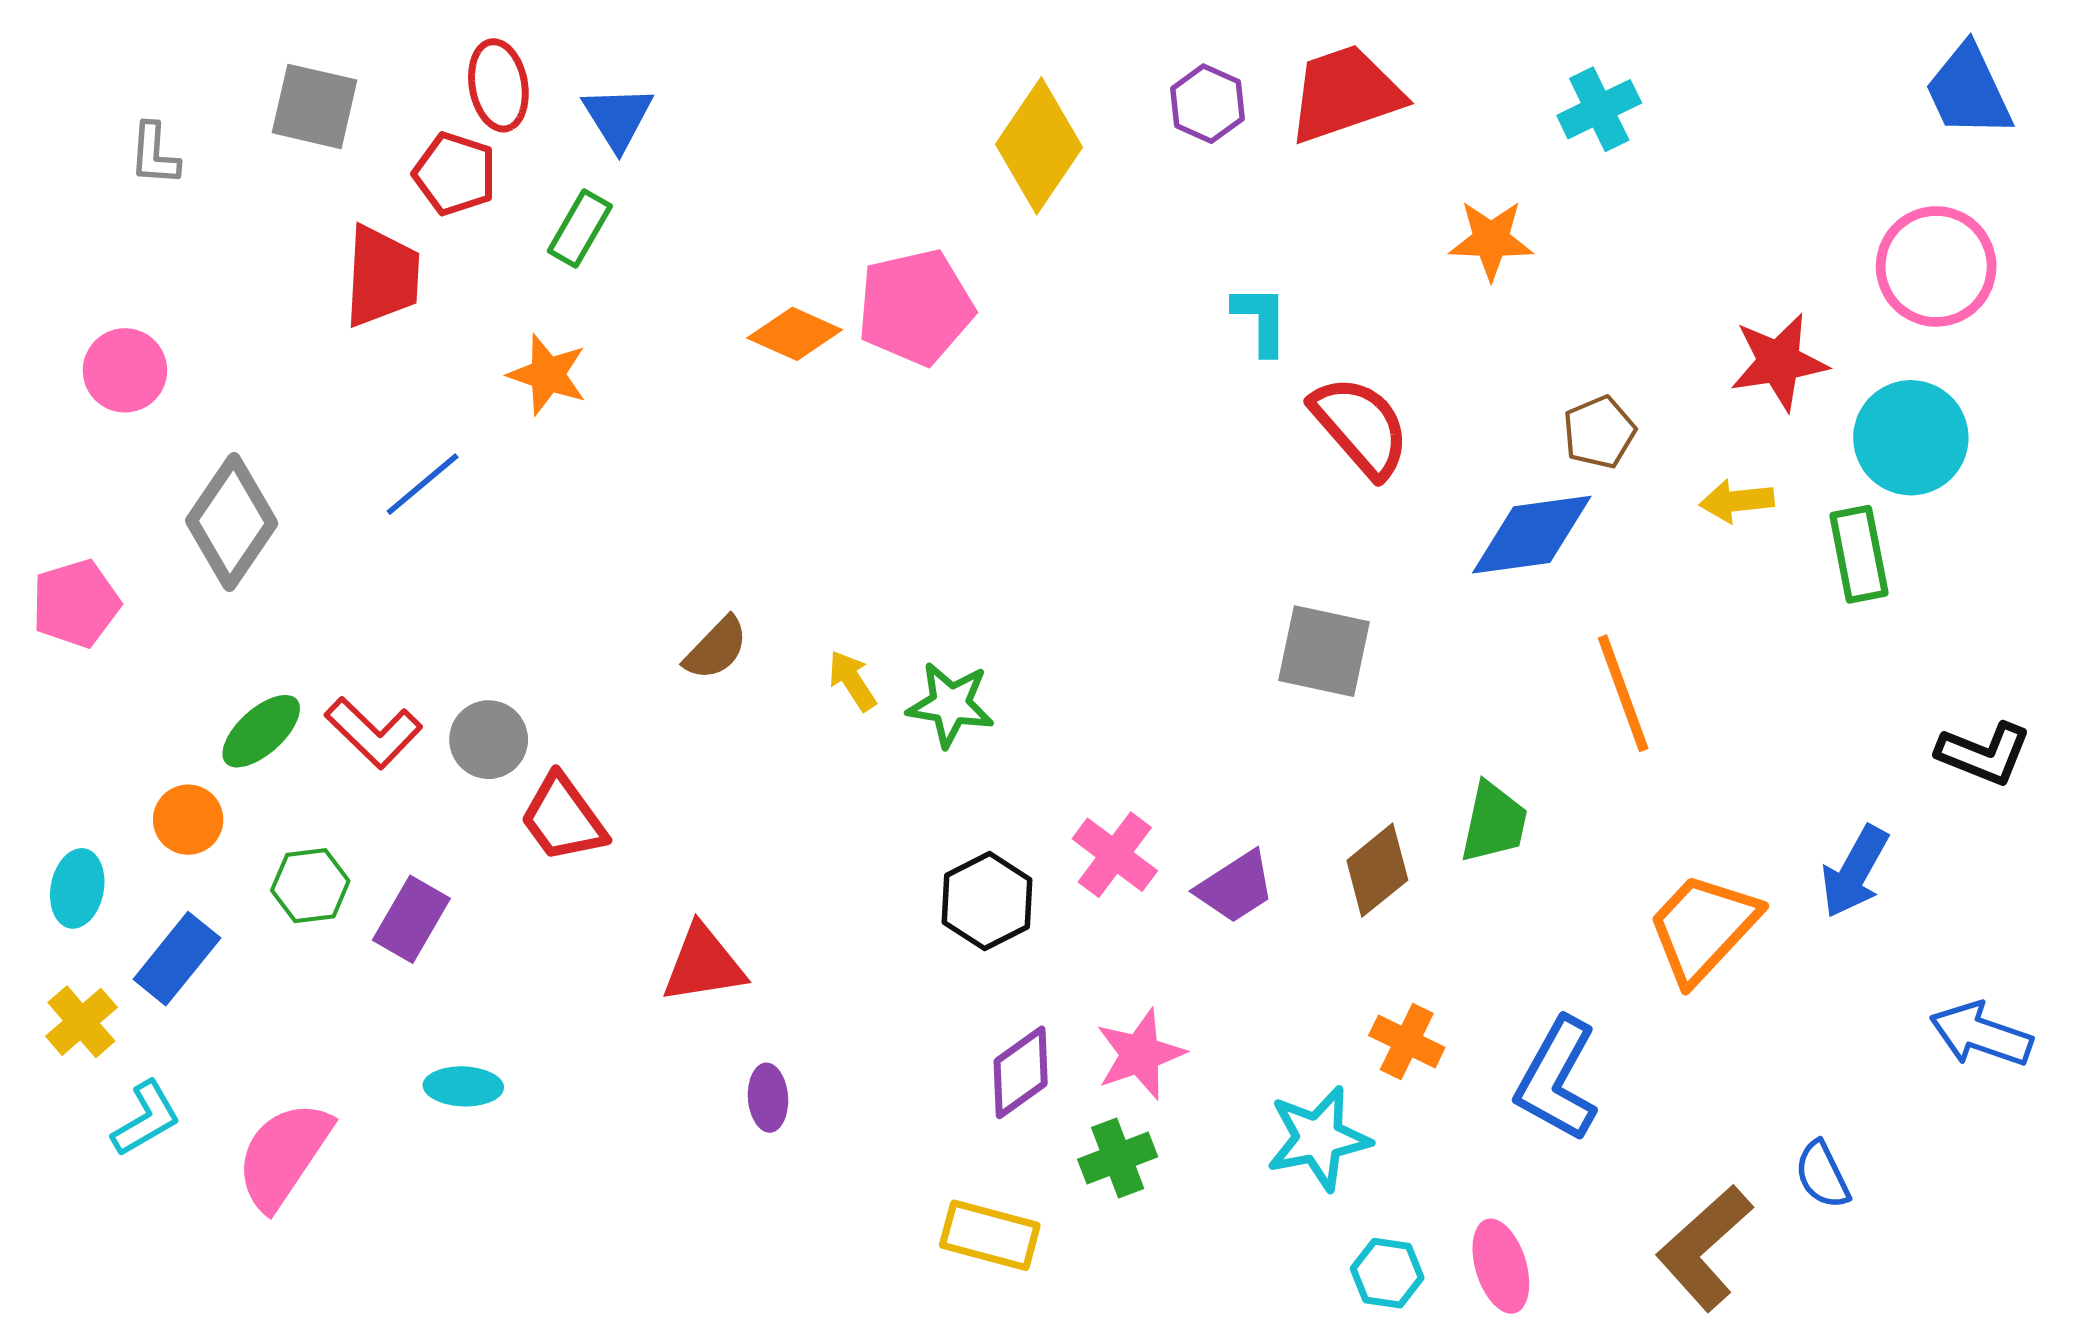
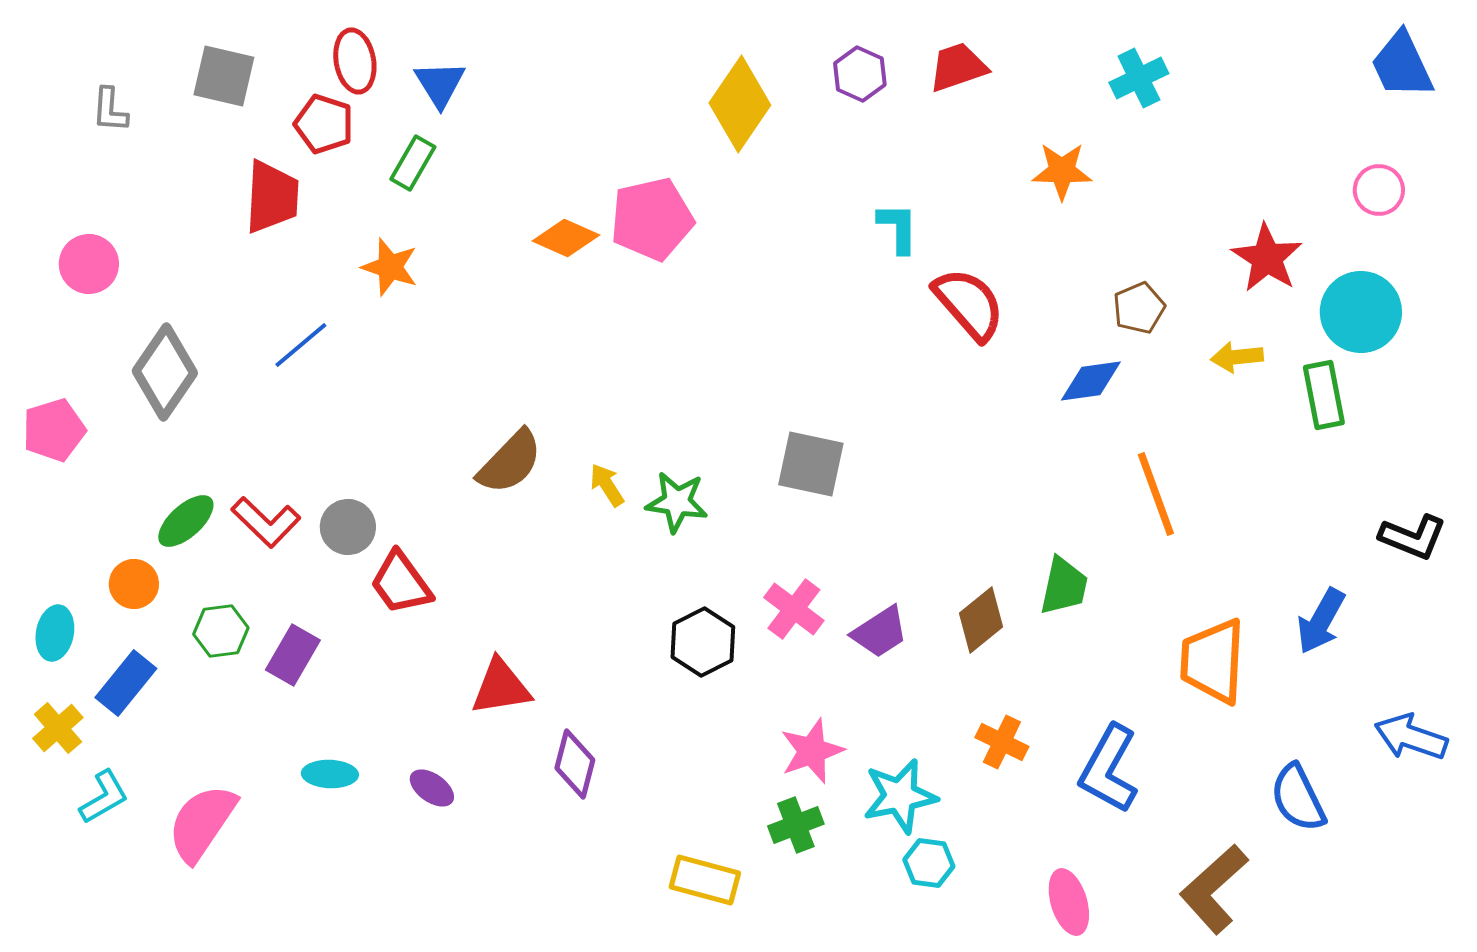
red trapezoid: (1345, 94) -> (958, 67), size x0.7
pink circle: (1936, 266) -> (1379, 190), size x0.6
red star: (1779, 362) -> (1267, 258), turned -30
blue diamond: (1532, 535) -> (1091, 381), size x0.7
brown semicircle: (716, 648) -> (510, 462), size x1.4
gray square: (1324, 651) -> (811, 464), moved
orange trapezoid: (1703, 928) -> (1213, 661), turned -40
purple diamond: (1021, 1072) -> (575, 764), moved, turned -40
purple ellipse: (768, 1098) -> (432, 788), moved, turned -51
cyan star: (1318, 1138) -> (900, 796), moved
blue semicircle: (1822, 1175) -> (1298, 798), moved, size x1.4
cyan hexagon: (1387, 1273) -> (929, 863), moved

